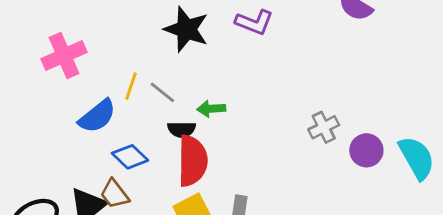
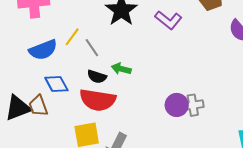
purple circle: (366, 150) -> (177, 105), moved
red semicircle: (193, 161) -> (98, 100), turned 81

